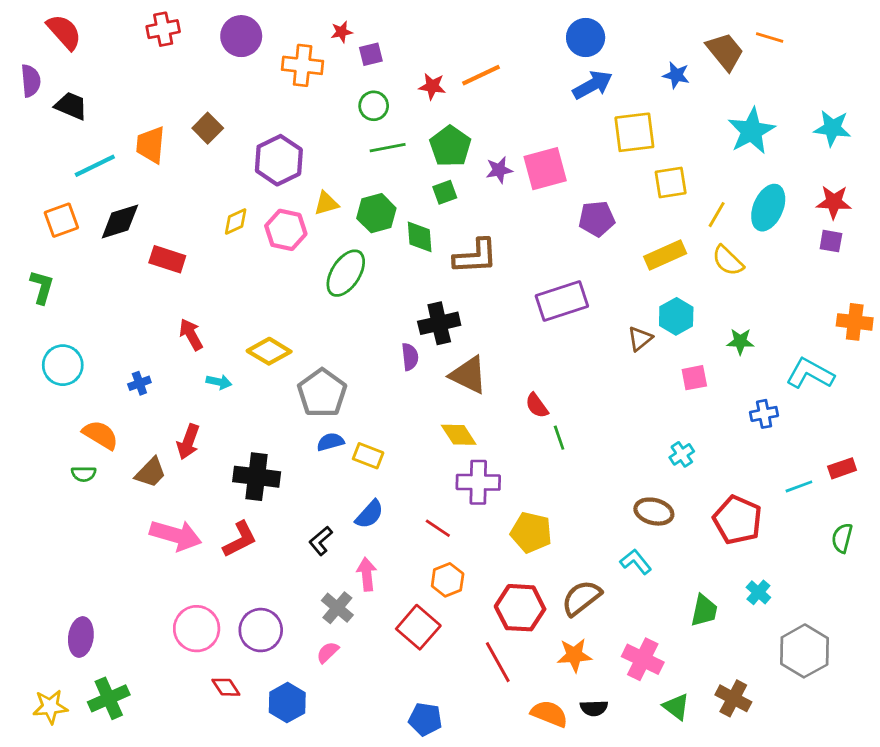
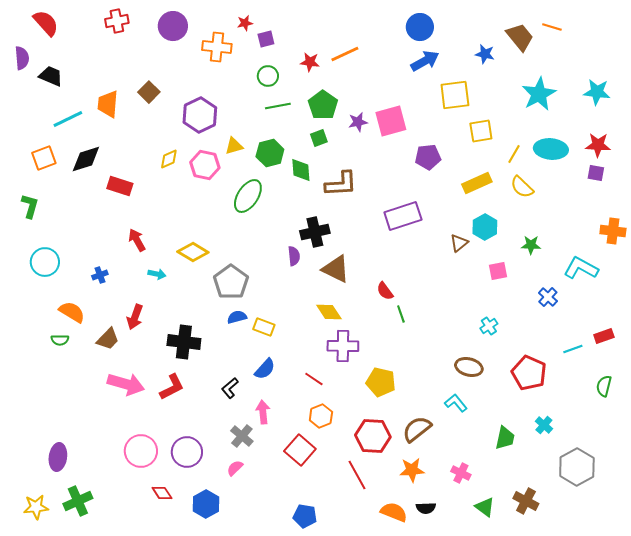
cyan ellipse: (768, 208) -> (551, 149), turned 72
blue cross: (764, 414) -> (548, 297), turned -36
pink cross: (643, 659) -> (461, 473), size x0.7

